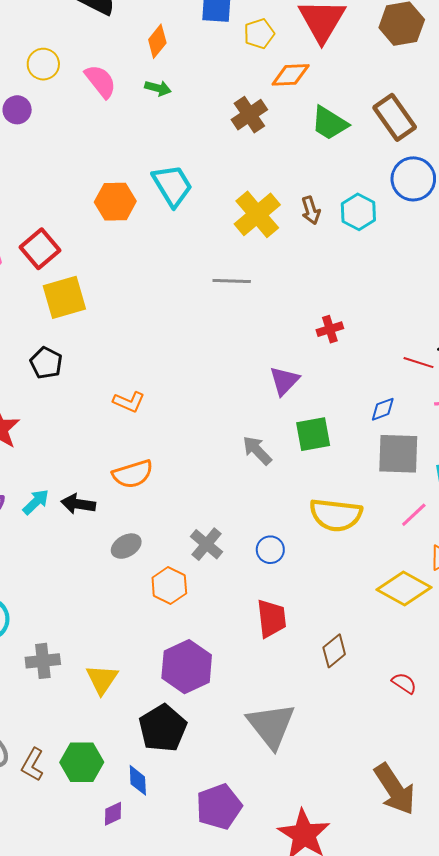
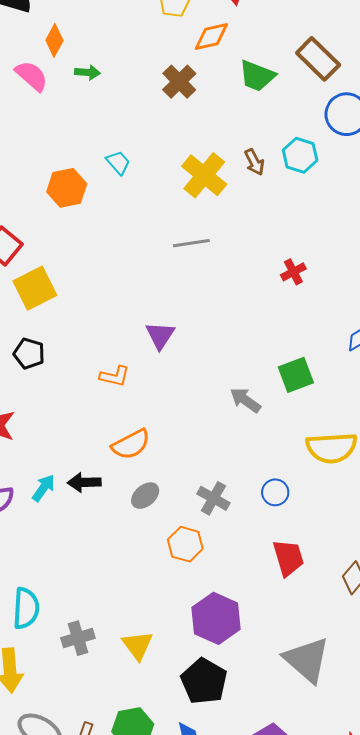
orange diamond: (157, 41) -> (54, 40), moved
cyan trapezoid: (172, 186) -> (118, 163), size x0.6
purple triangle: (284, 381) -> (160, 335), moved
gray ellipse: (126, 546) -> (145, 496), moved

